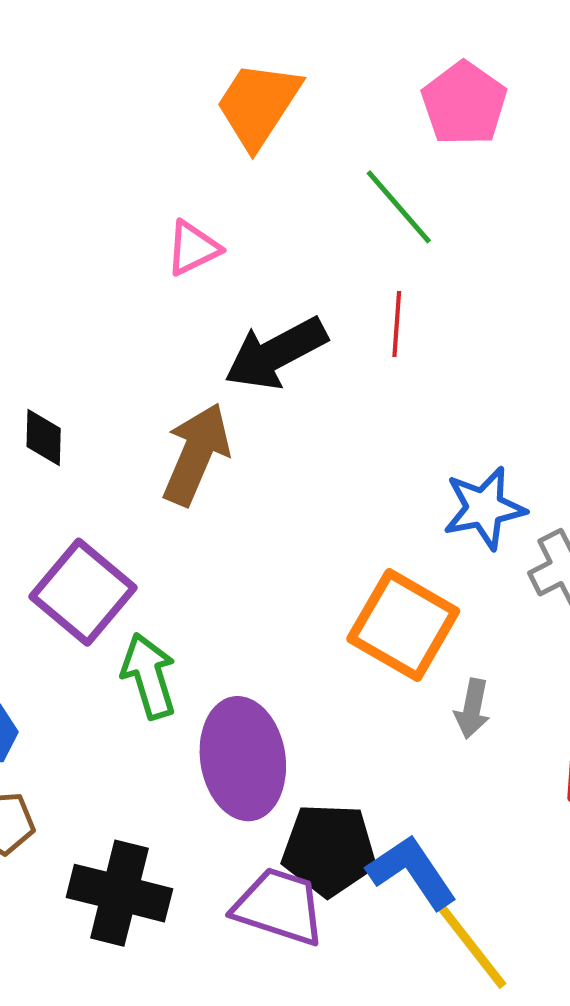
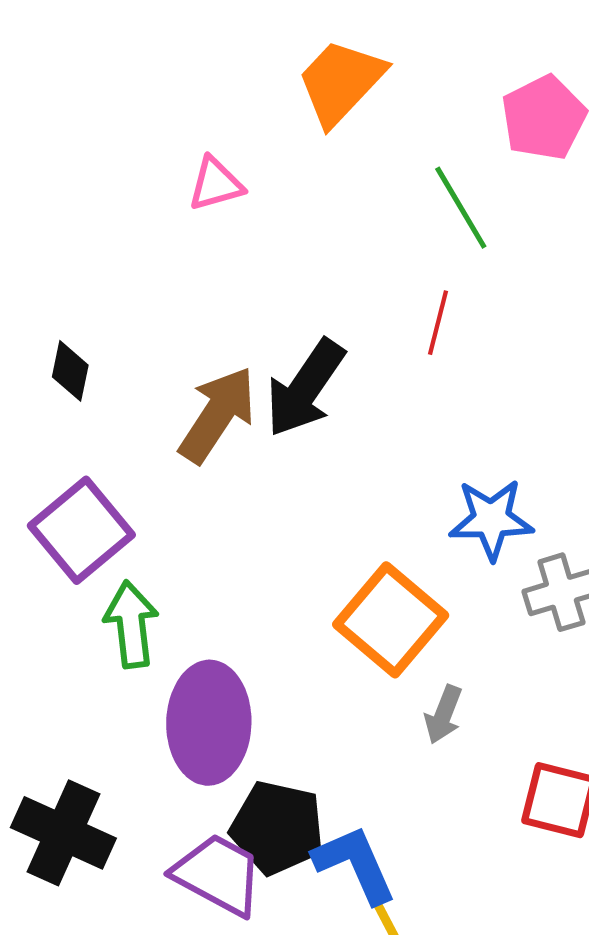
pink triangle: (193, 248) -> (216, 184), moved
black arrow: (276, 353) -> (305, 388), moved, turned -38

